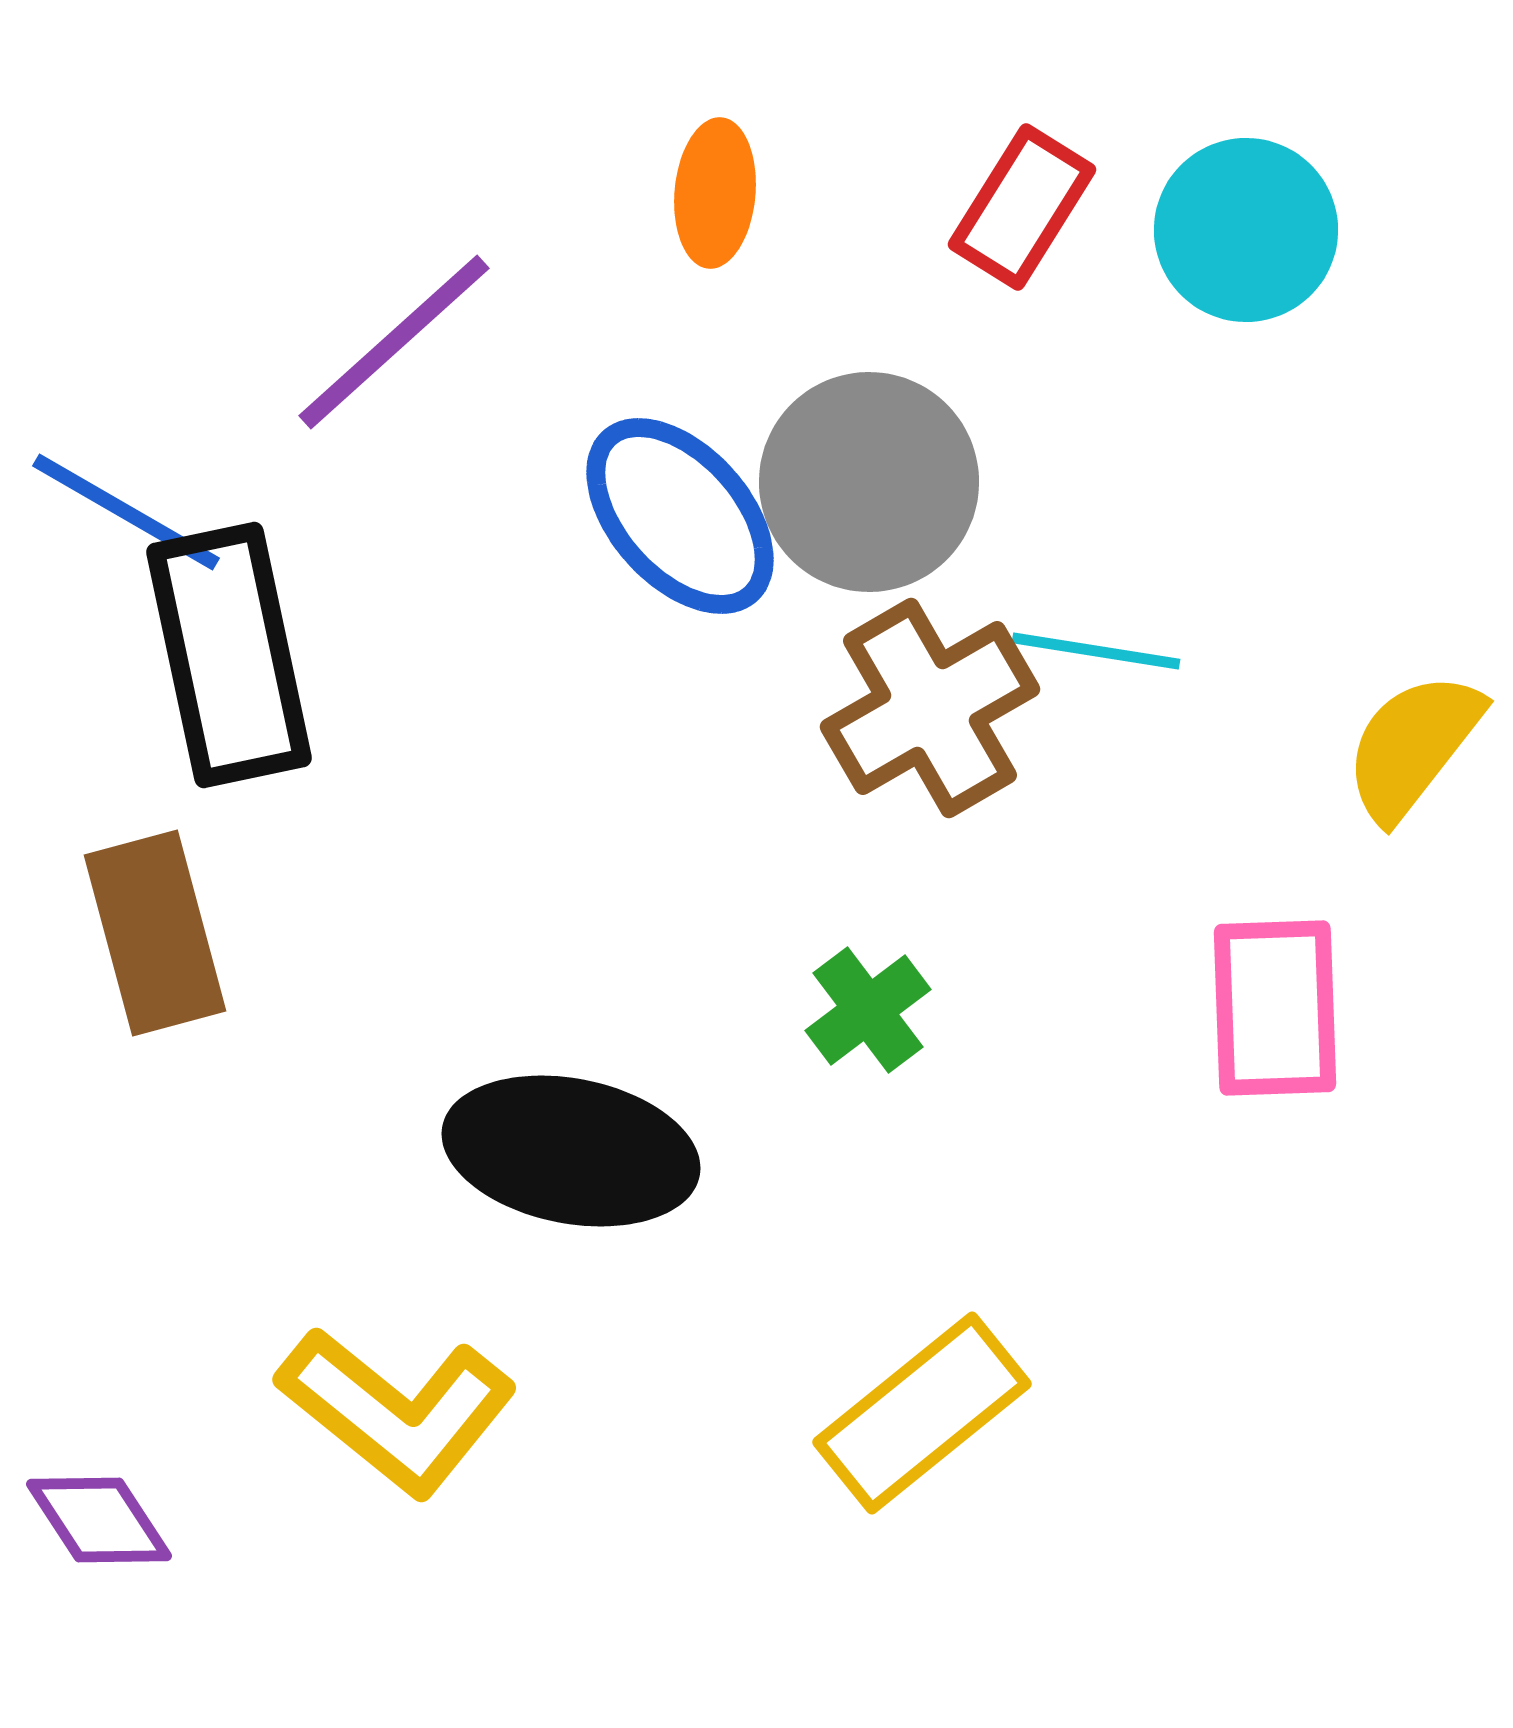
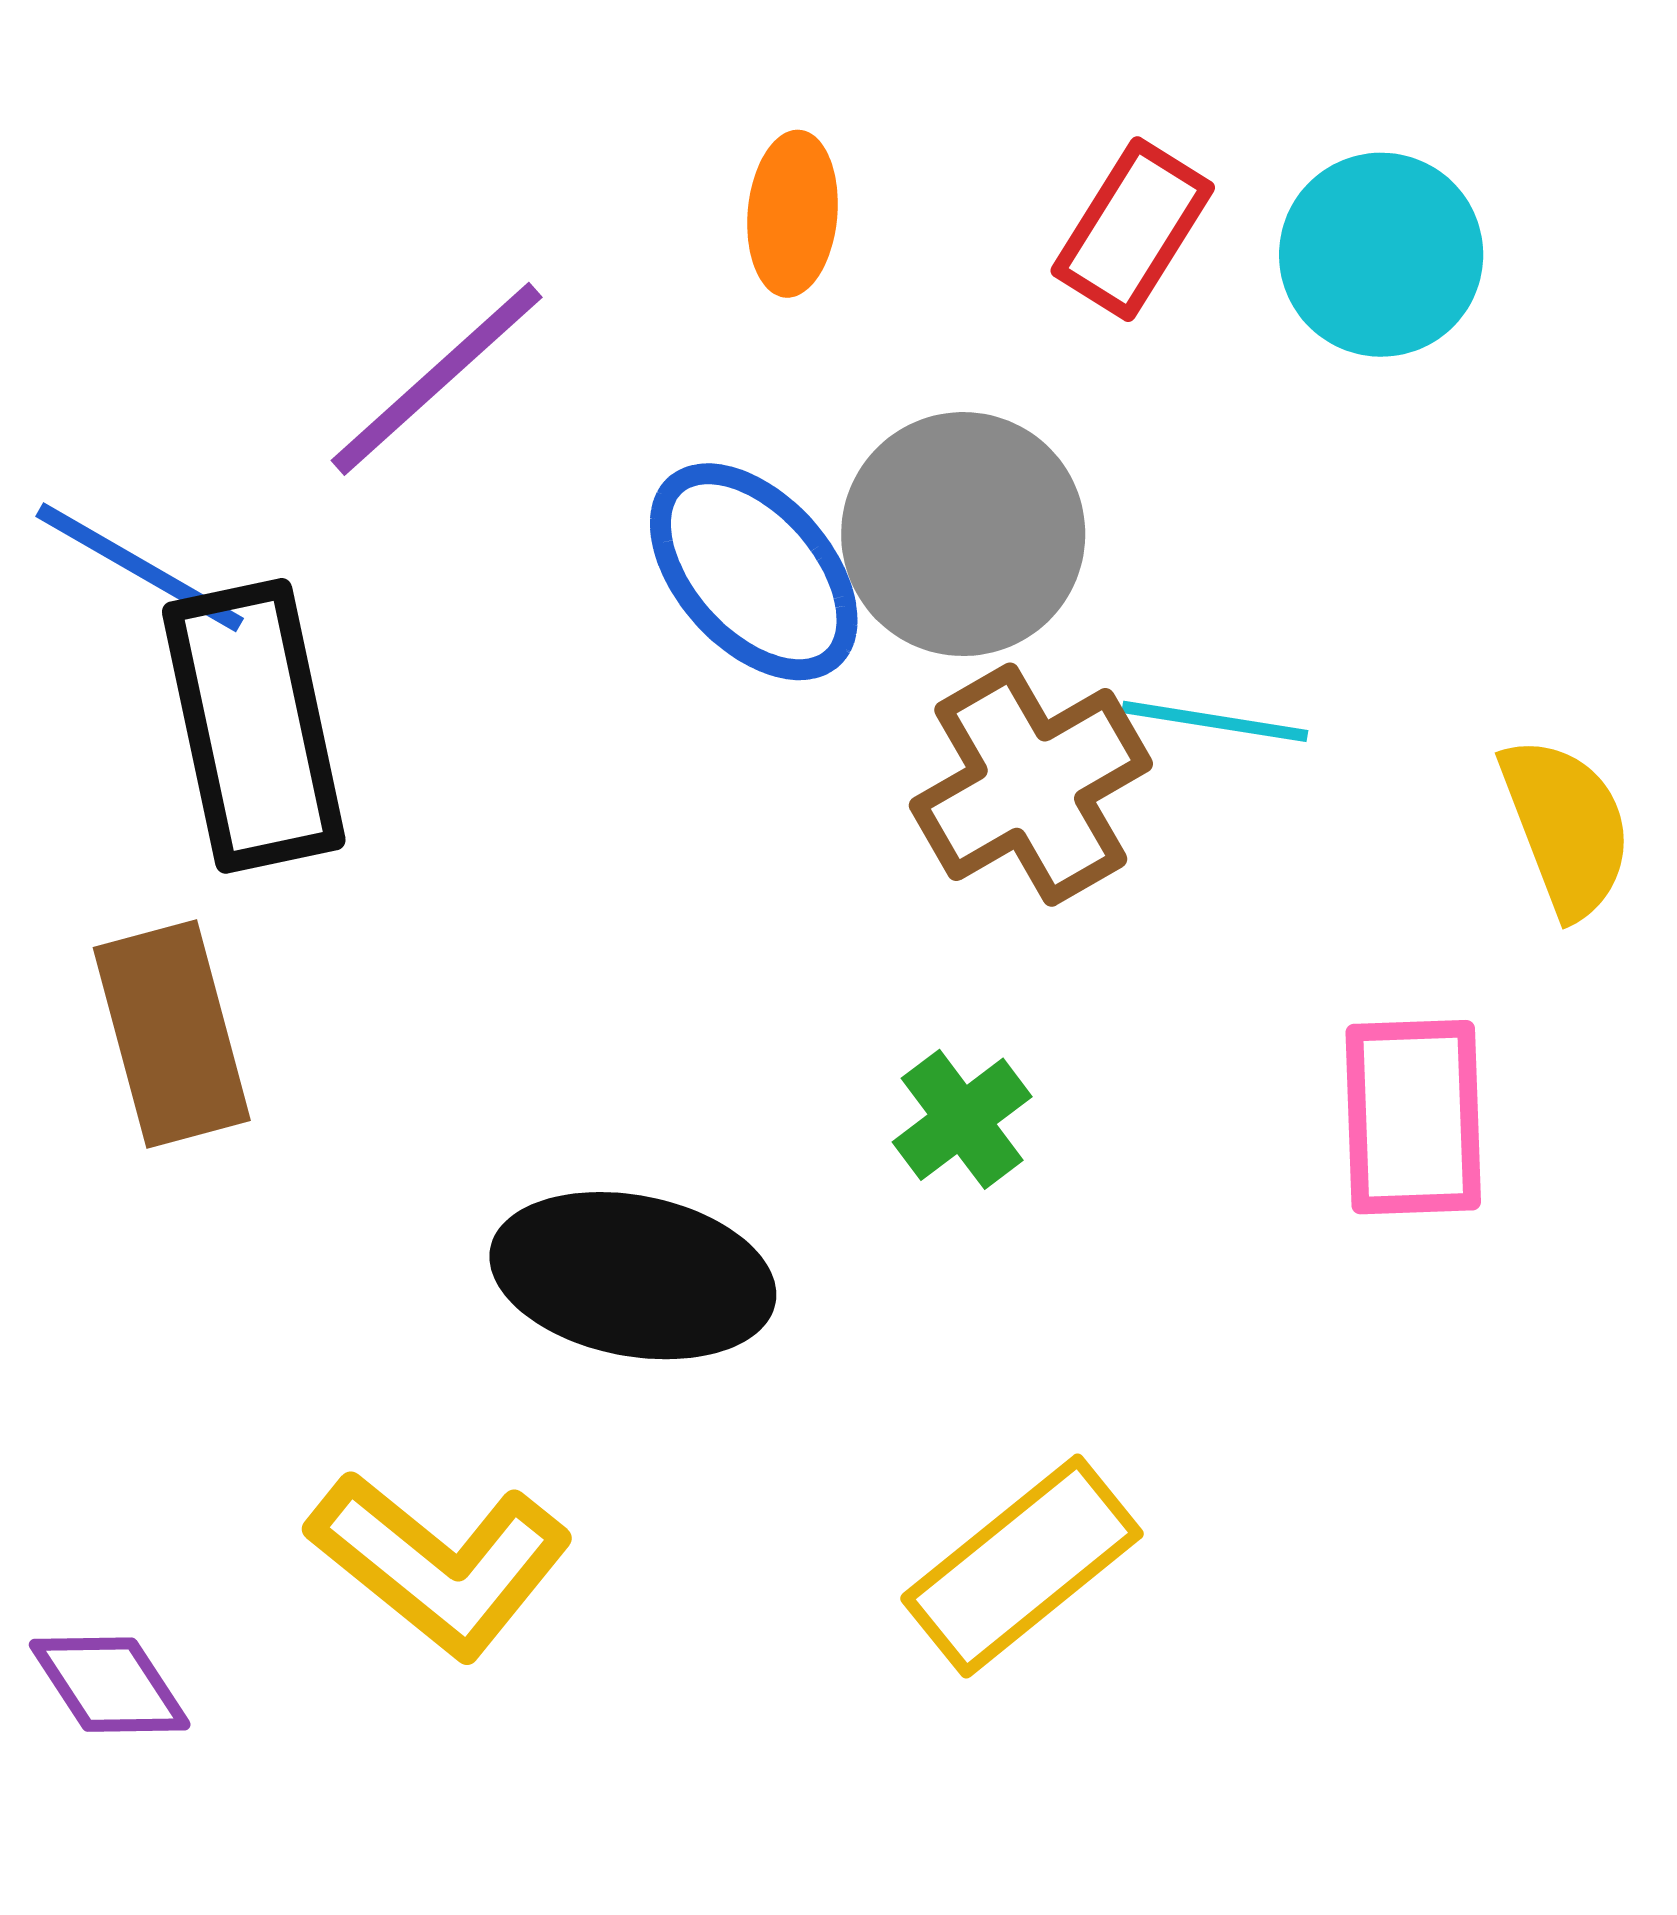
yellow semicircle: (1413, 746) -> (1566, 827), turned 121

